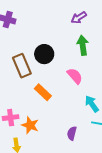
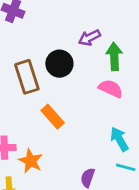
purple arrow: (79, 18) -> (89, 38), moved
pink semicircle: (75, 76) -> (111, 89), moved, turned -30

